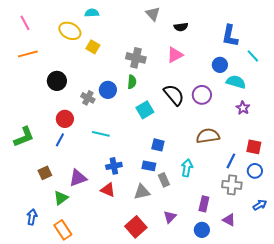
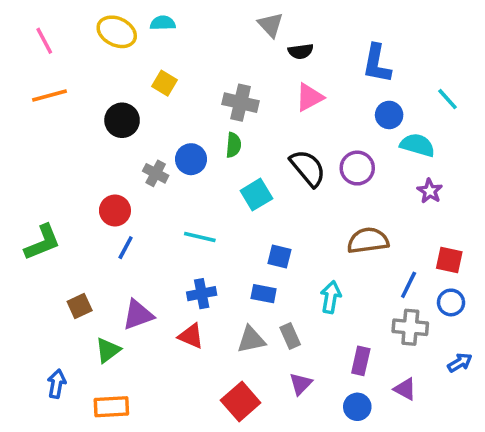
black semicircle: (181, 27) -> (301, 51), moved
yellow ellipse: (70, 31) -> (117, 32), moved
blue L-shape: (230, 36) -> (377, 64), moved
black circle: (57, 81) -> (122, 120), moved
cyan line: (101, 134) -> (200, 237), moved
blue line: (60, 140) -> (126, 248), moved
gray rectangle: (164, 180) -> (290, 336), moved
orange rectangle: (63, 230) -> (111, 407), turned -60

